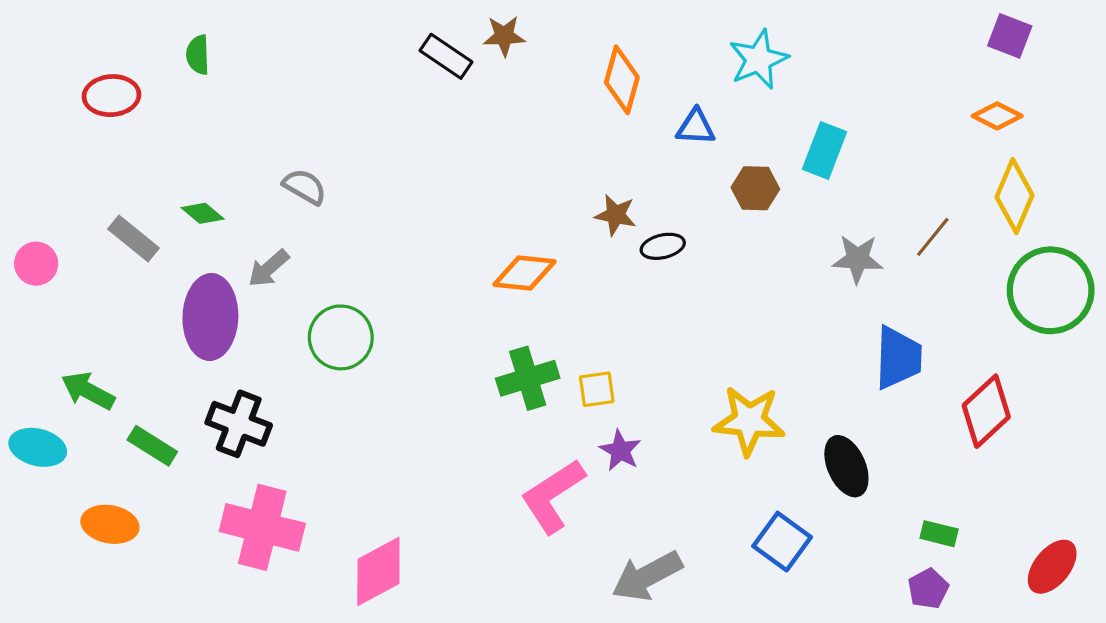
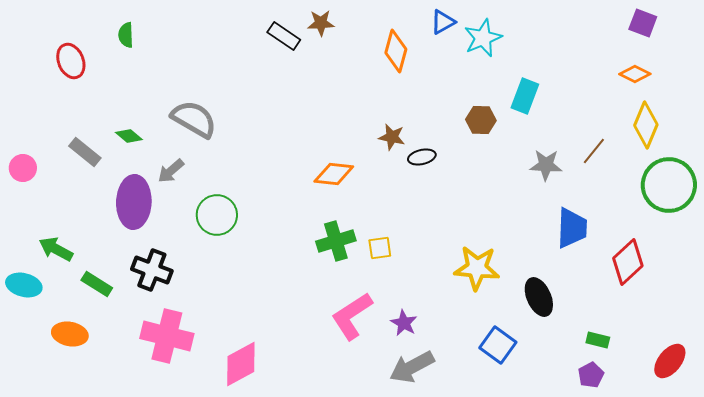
red ellipse: (111, 96) -> (71, 61), turned 72
blue triangle: (696, 127) -> (443, 22), moved, turned -32
gray semicircle: (305, 187) -> (194, 119), size x1.6
purple star: (620, 450) -> (404, 323), moved

